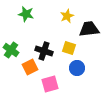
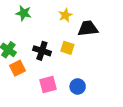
orange square: (30, 67) -> (17, 68), moved
blue circle: (77, 68) -> (78, 86), moved

